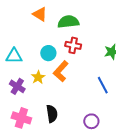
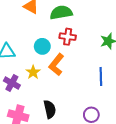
blue line: (103, 85) -> (101, 76), turned 30

